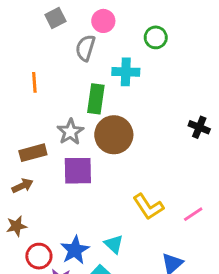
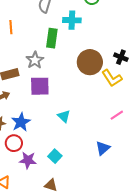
brown circle: (114, 135) -> (90, 62), moved
yellow L-shape: (148, 207) -> (112, 78), moved
cyan triangle: (114, 244) -> (64, 116), moved
blue star: (75, 250) -> (21, 122), moved

